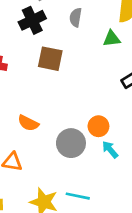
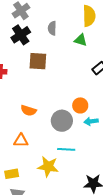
green triangle: (112, 39) -> (81, 40), turned 32
cyan arrow: (110, 150) -> (91, 121), turned -48
cyan line: (78, 196) -> (66, 149), moved

